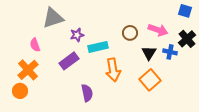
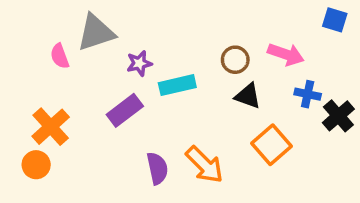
black cross: (187, 39) -> (338, 116), moved
pink semicircle: (35, 45) -> (60, 56), moved
black triangle: (149, 53) -> (248, 96), moved, turned -42
orange arrow: (113, 70) -> (204, 165), moved, turned -35

